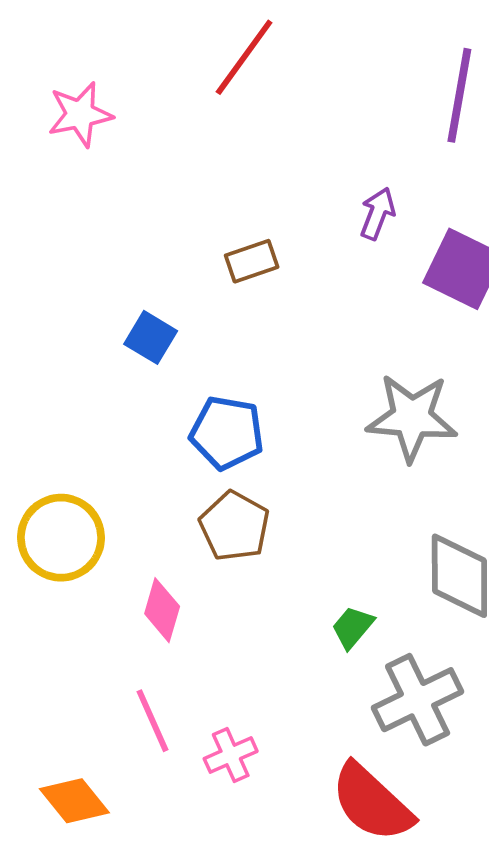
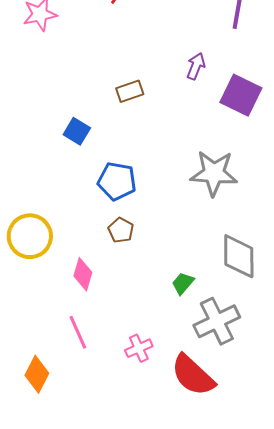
brown pentagon: (234, 526) -> (121, 230), size x0.7
pink cross: (231, 755) -> (139, 348), moved
orange diamond: (74, 801) -> (37, 374), turned 66

